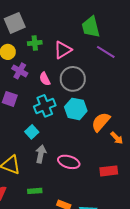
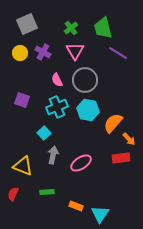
green cross: (35, 43) -> (71, 28), moved, turned -32
pink triangle: (63, 50) -> (75, 51), turned -30
purple cross: (20, 71) -> (43, 52), moved
pink ellipse: (69, 162) -> (81, 163), turned -50
red rectangle: (109, 171) -> (121, 158), moved

